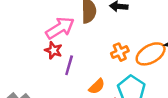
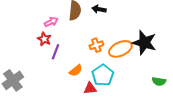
pink arrow: (60, 28) -> (51, 22), size x0.6

